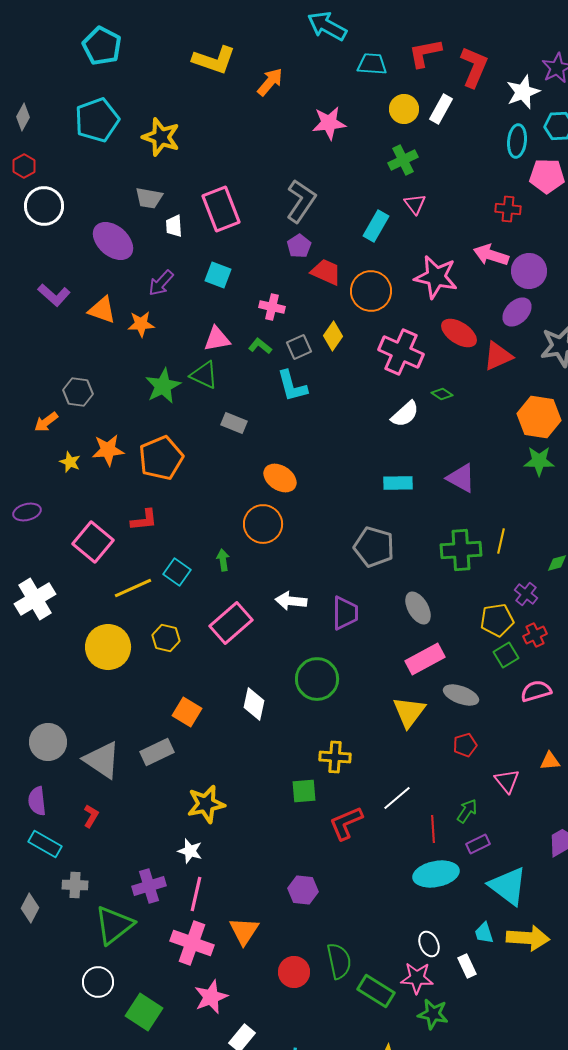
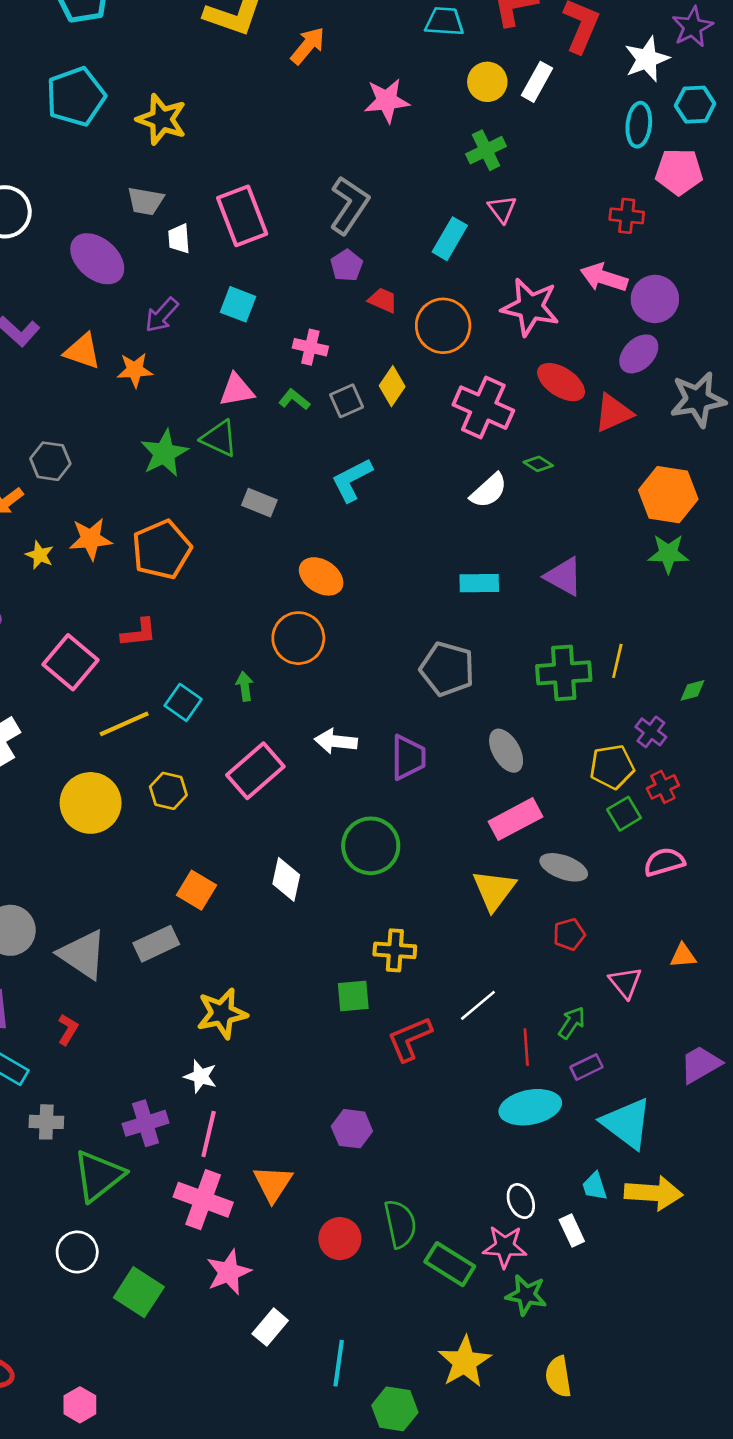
red trapezoid: (326, 272) -> (383, 300), size x0.7
cyan L-shape: (292, 386) -> (352, 480), moved, turned 78

